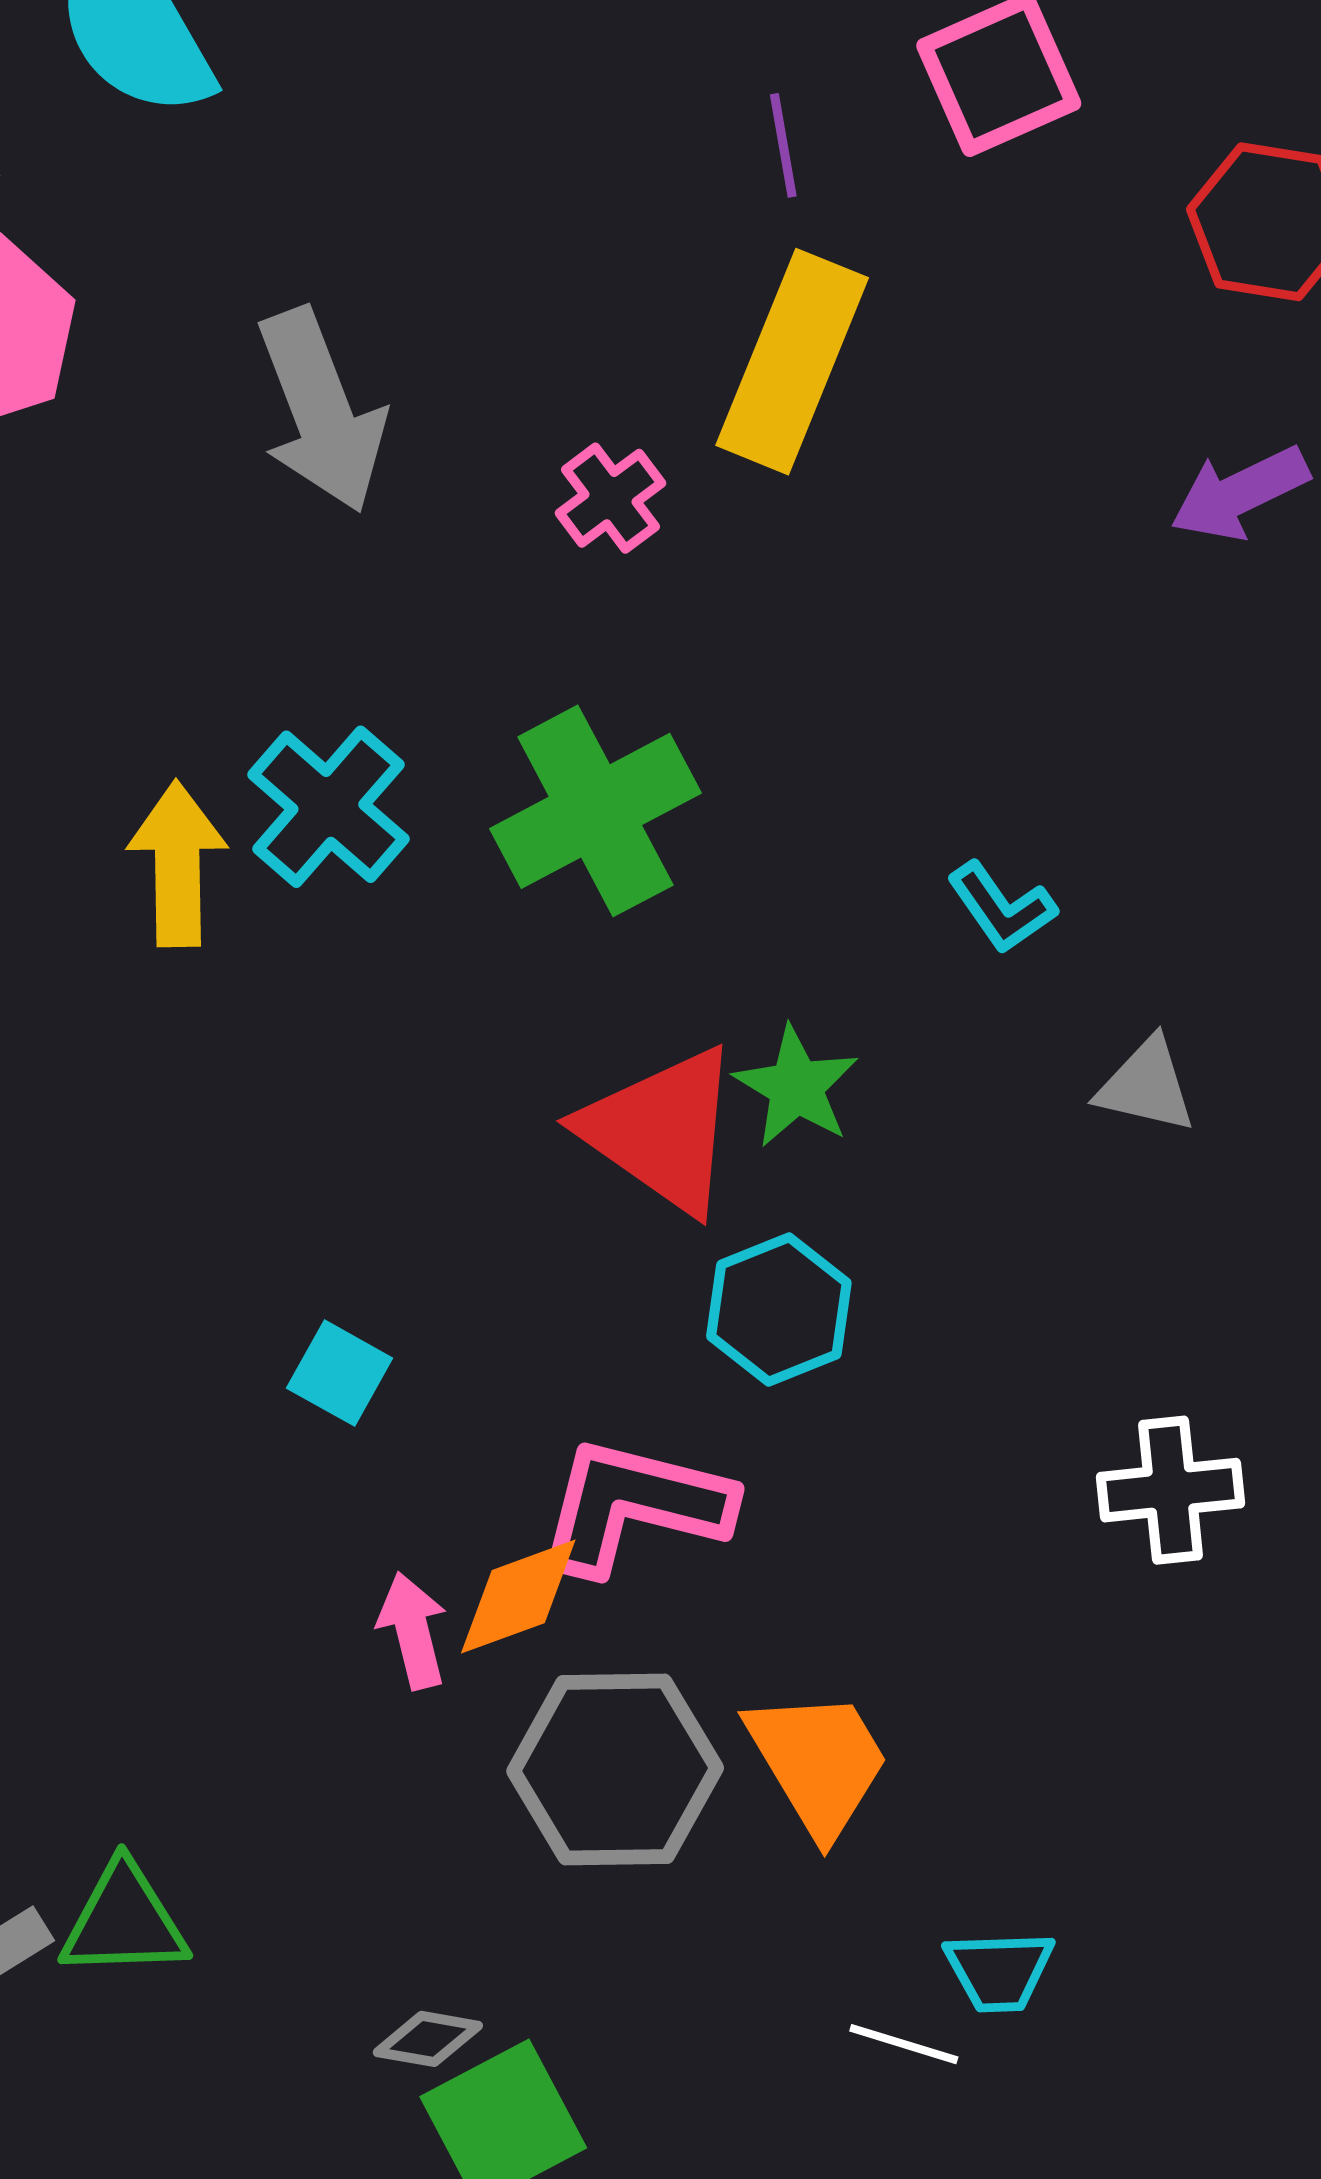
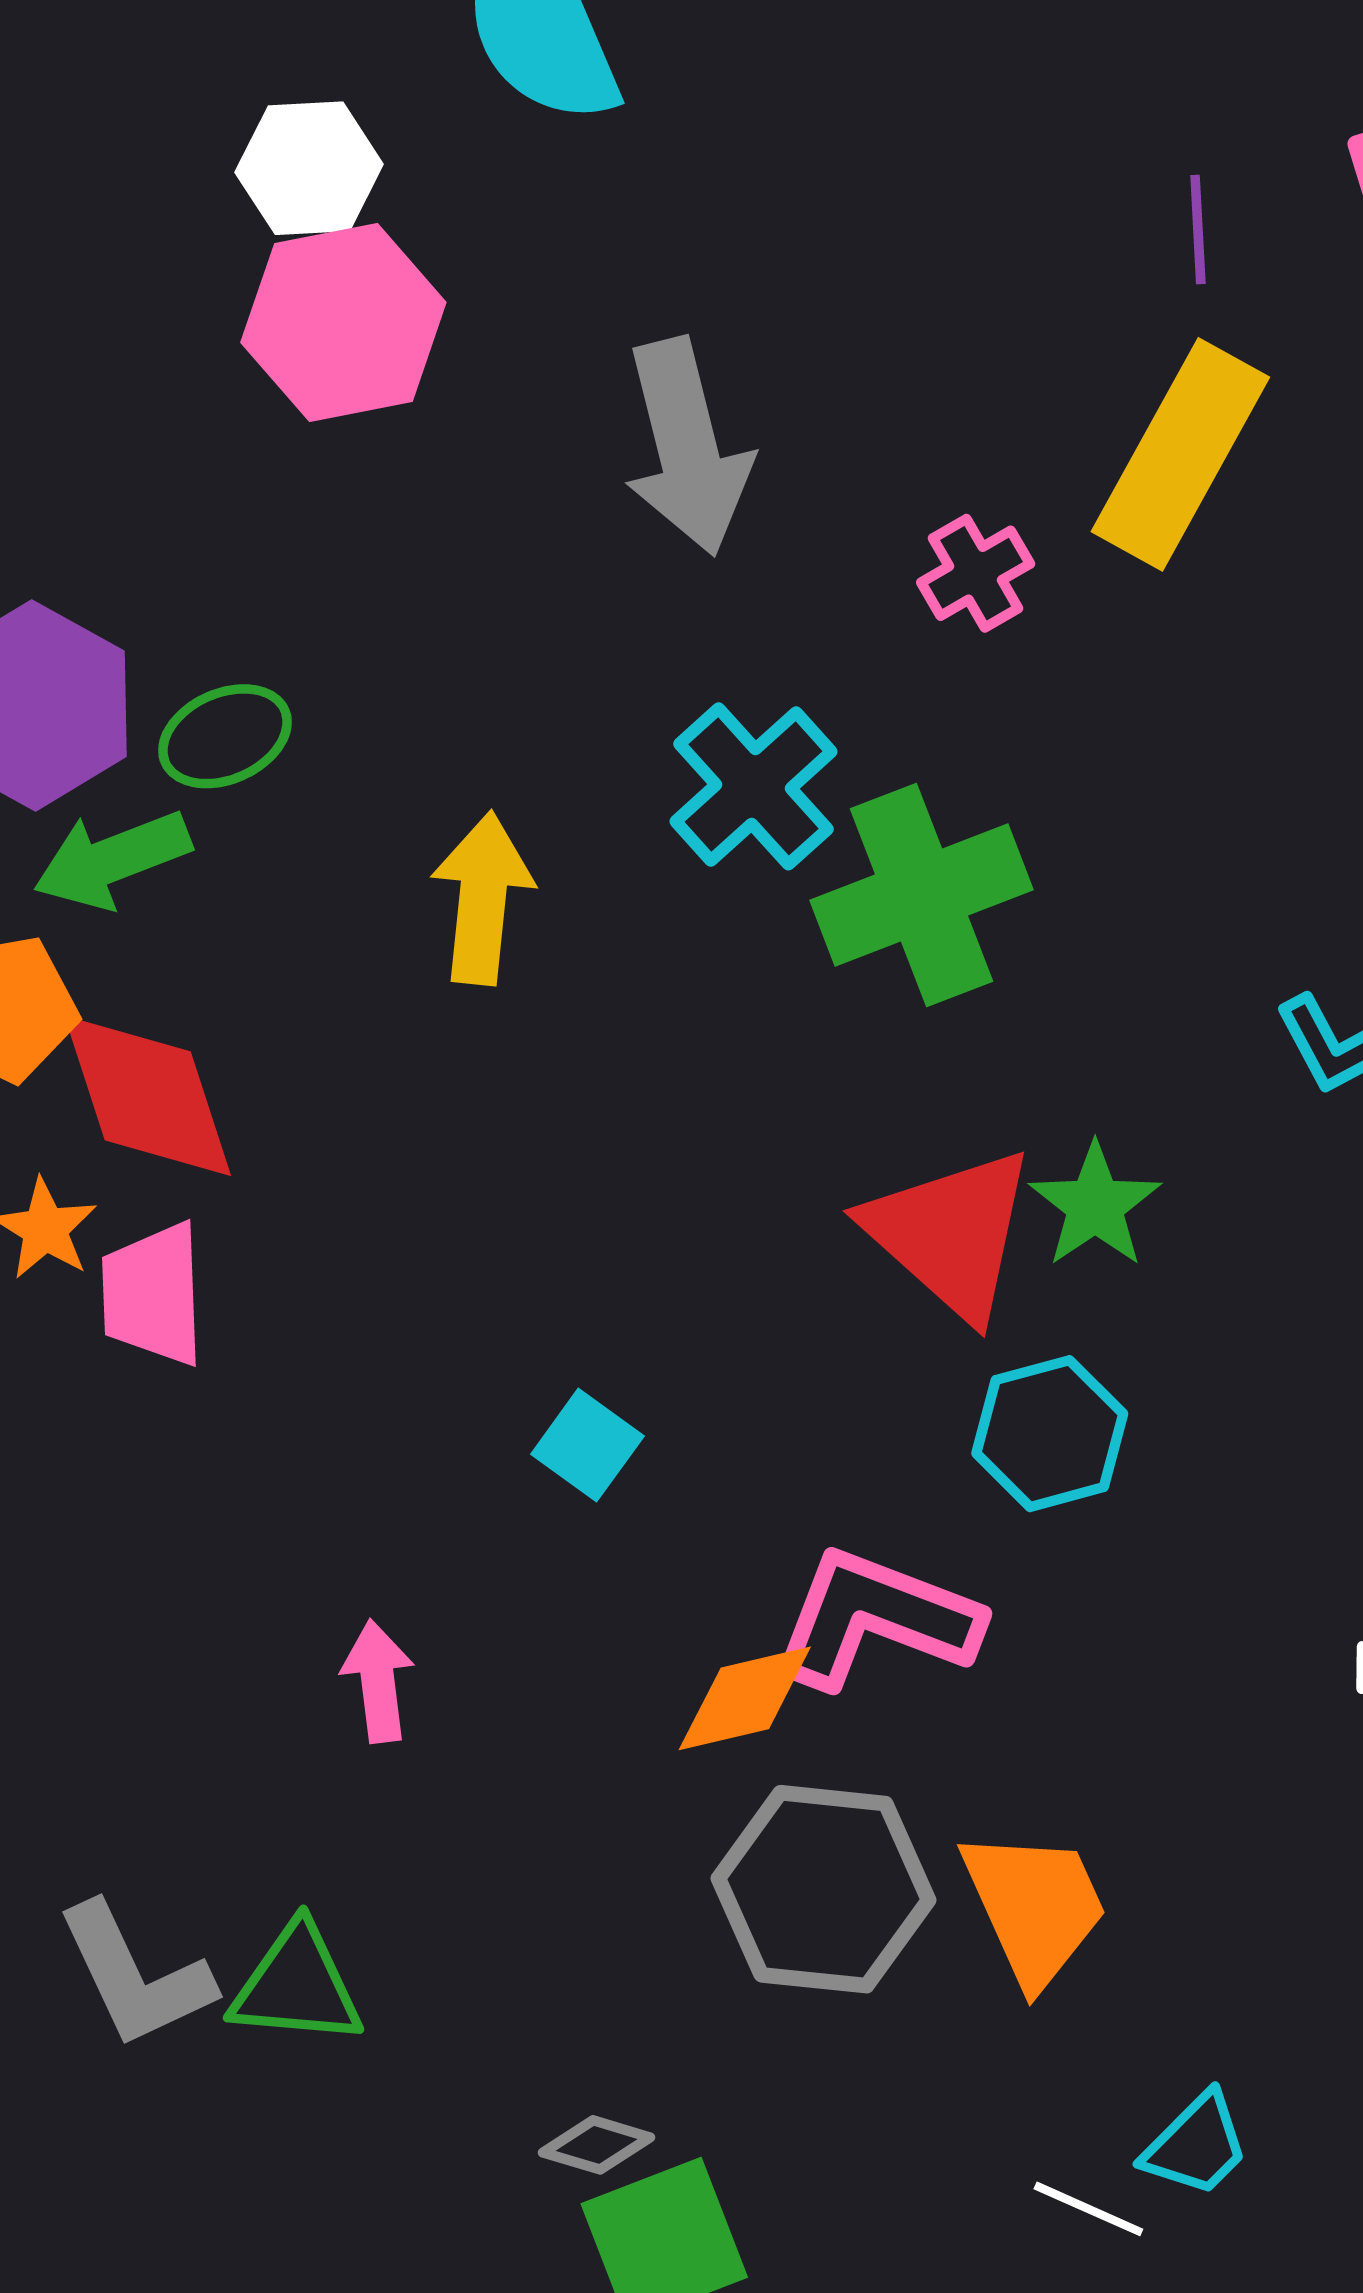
cyan cross: (328, 807) -> (753, 786), moved
pink arrow: (413, 1631) -> (378, 1681), moved
cyan trapezoid: (999, 1971) -> (1196, 2145), turned -50

